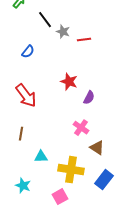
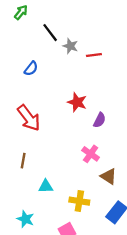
yellow cross: (71, 170) -> (79, 201), size x0.7

